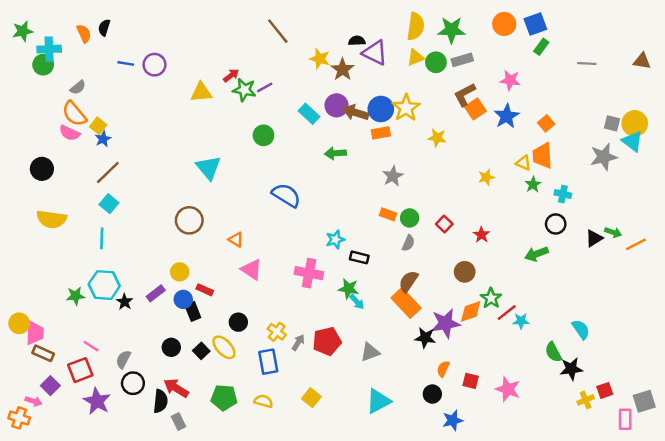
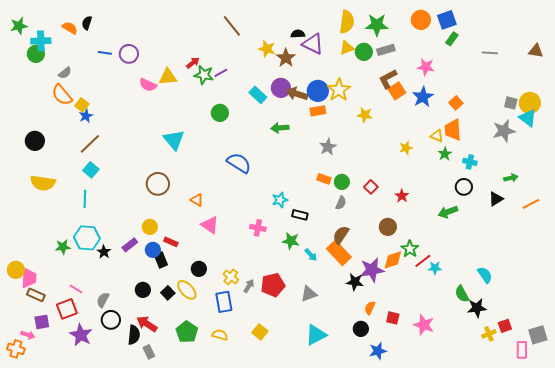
orange semicircle: (84, 34) -> (70, 28), turned -35
pink semicircle: (69, 133) -> (148, 85), moved
green arrow: (613, 232) -> (511, 178), moved, turned -32
pink cross: (309, 273) -> (258, 228), size x0.7
cyan arrow: (357, 302) -> (311, 255), moved
purple square: (50, 386) -> (42, 322), turned 35
green pentagon: (224, 398) -> (187, 332), turned 30

